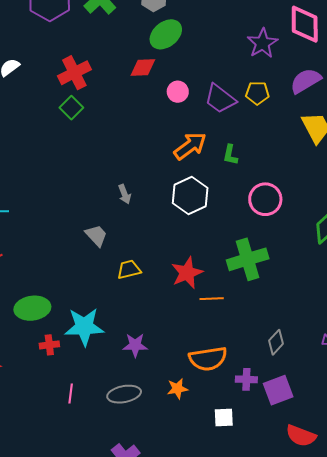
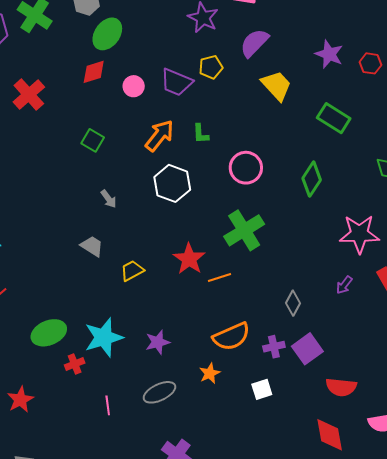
green square: (71, 108) -> (93, 140), moved

